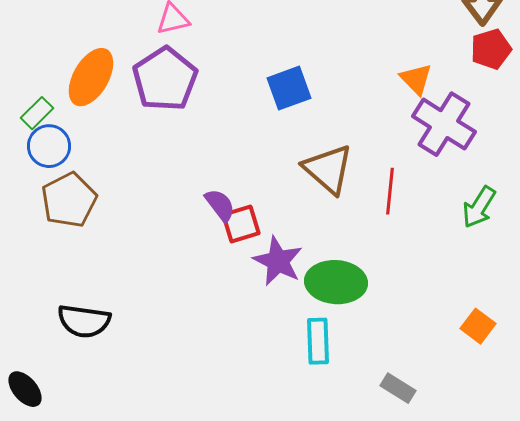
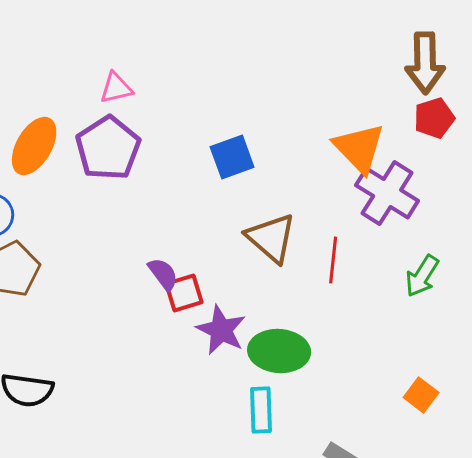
orange triangle: (416, 79) -> (359, 148), size x1.6

